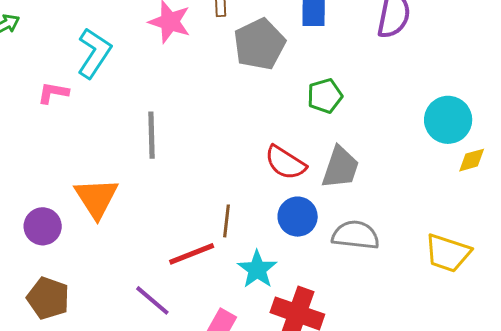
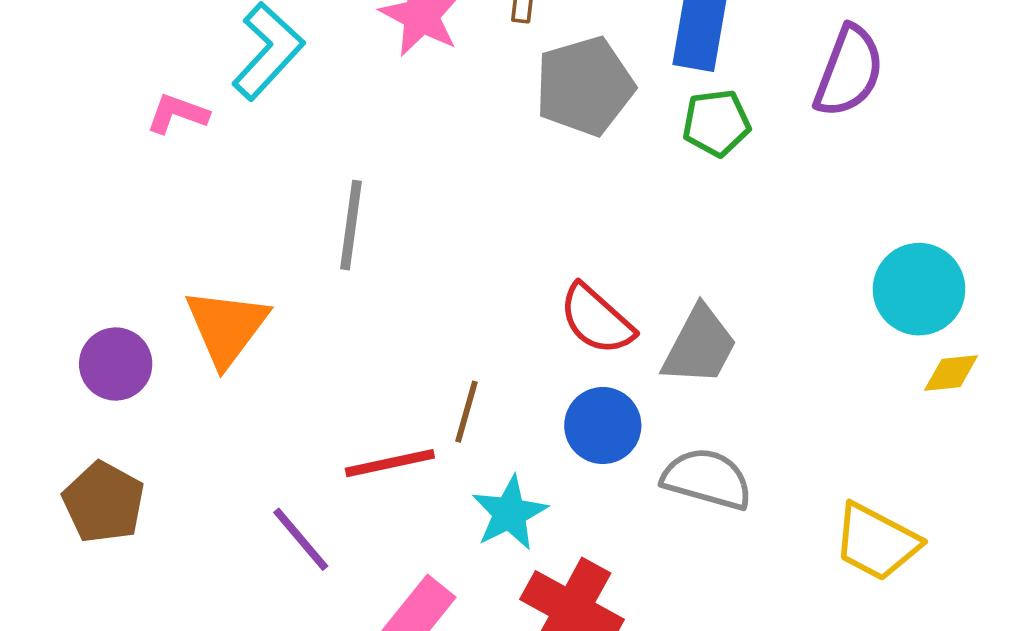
green pentagon: (325, 96) -> (716, 123), moved

